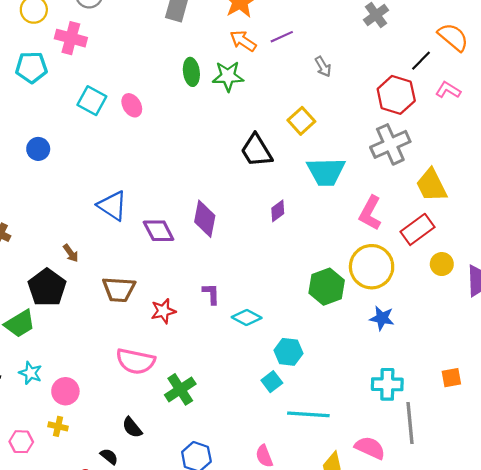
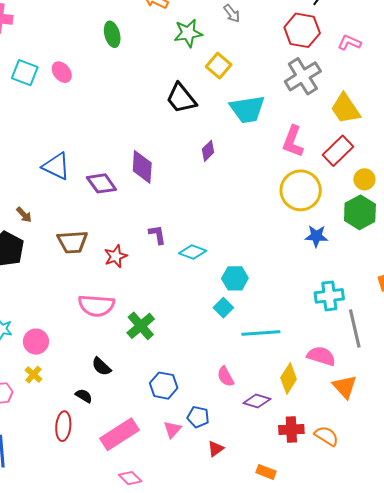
green star: (228, 76) -> (188, 33), moved
pink L-shape: (448, 90) -> (349, 43), moved
green hexagon: (327, 287) -> (360, 212), moved
yellow cross: (58, 426) -> (33, 375), turned 36

